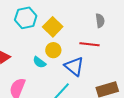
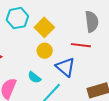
gray semicircle: (100, 21) -> (92, 22), size x1.5
cyan semicircle: (39, 62) -> (34, 77), moved

